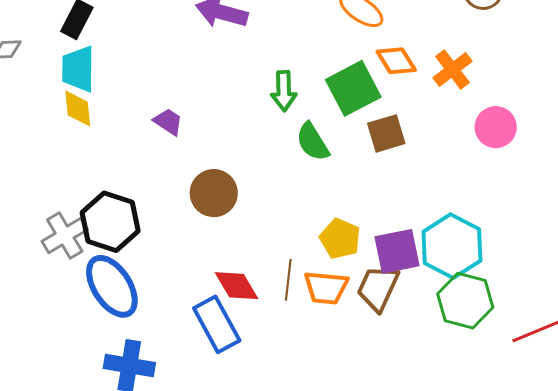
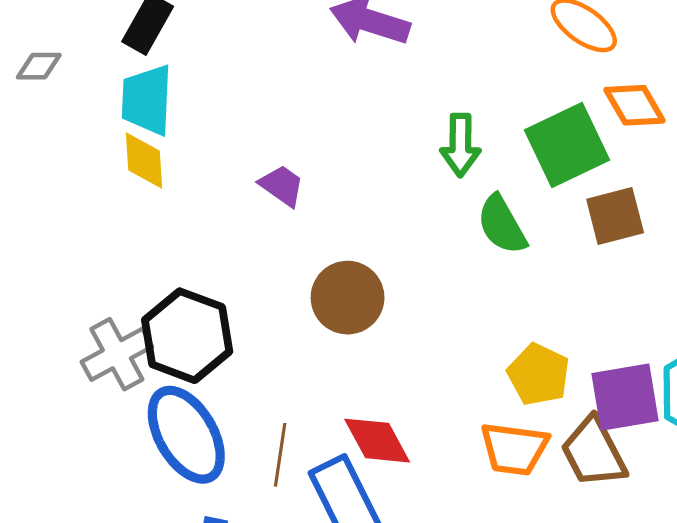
brown line: (288, 280) -> (280, 455), moved
brown trapezoid: (378, 288) -> (594, 452), turned -54

